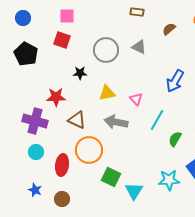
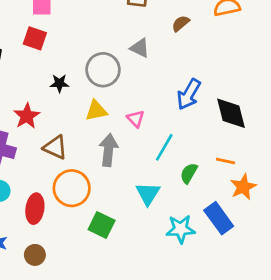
gray circle: (106, 50) -> (103, 70), moved
red star: (56, 97) -> (27, 116), turned -30
gray arrow: (116, 122) -> (108, 150), turned 85
cyan triangle: (134, 191) -> (148, 194), moved

